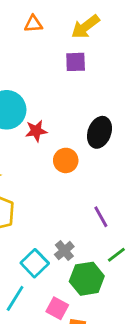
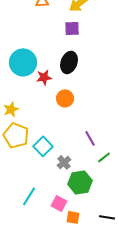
black ellipse: (99, 132) -> (69, 62), moved
green line: (116, 255) -> (104, 157), moved
cyan square: (35, 263) -> (43, 146), moved

